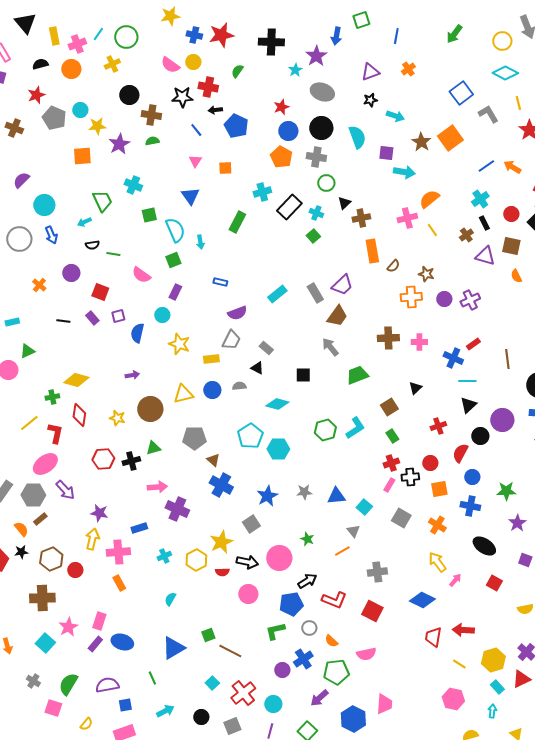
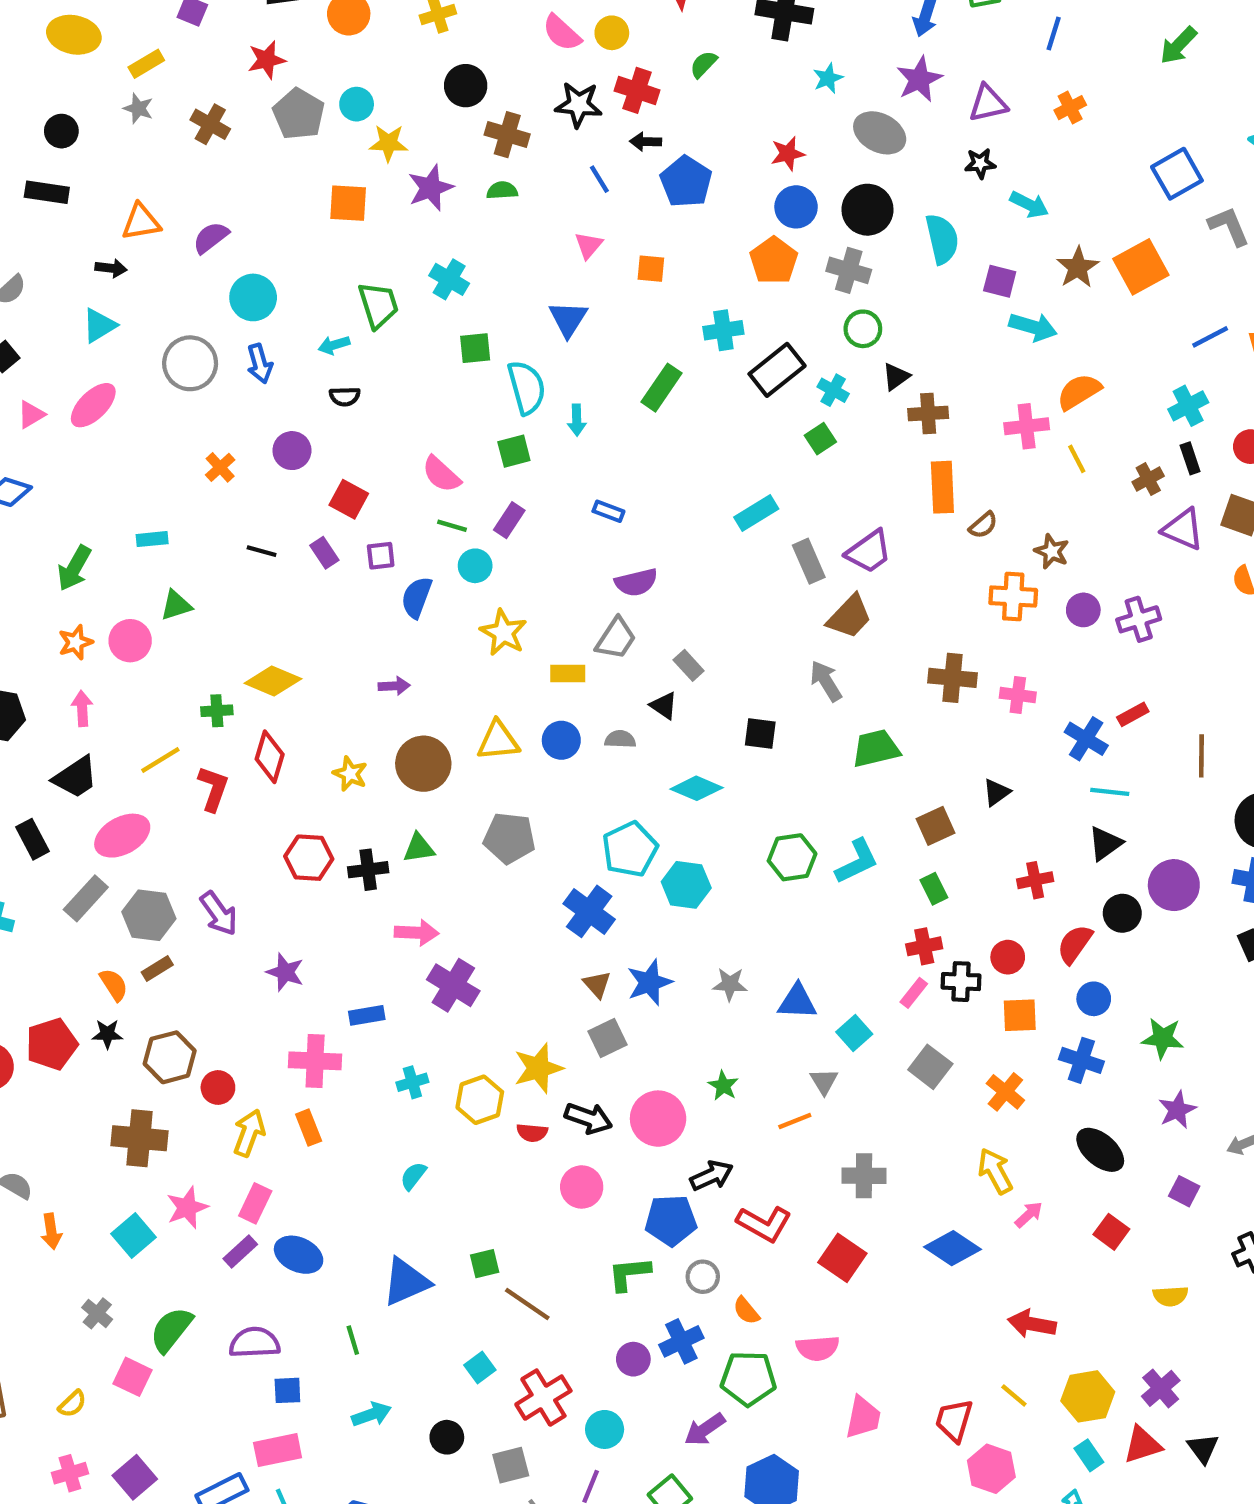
purple star: (316, 56) -> (919, 79), moved
green line: (113, 254) -> (452, 526), moved
cyan rectangle: (277, 294) -> (756, 513), moved
brown triangle: (213, 460) -> (597, 984), moved
pink ellipse: (45, 464) -> (122, 836), moved
blue cross: (221, 485) -> (589, 911), moved
yellow arrow: (92, 539) -> (249, 1133), moved
red trapezoid: (433, 637) -> (954, 1420), moved
pink trapezoid: (384, 704) -> (863, 1417), moved
yellow semicircle: (86, 724) -> (72, 1404), moved

